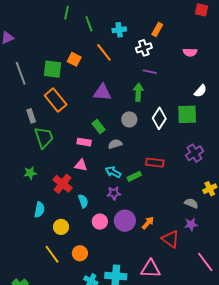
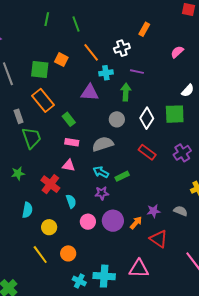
green line: (67, 13) -> (47, 19), moved
cyan cross: (119, 30) -> (106, 73), moved
white cross: (144, 48) -> (122, 48), moved
pink semicircle: (190, 52) -> (177, 52), turned 136
green rectangle: (99, 127) -> (69, 119), moved
gray semicircle: (115, 144) -> (103, 144), size x1.5
red rectangle: (155, 163) -> (147, 152), moved, turned 30
gray semicircle: (191, 203) -> (181, 211), moved
purple star: (191, 224) -> (154, 211), moved

